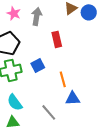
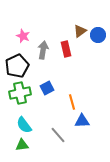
gray arrow: (37, 16) -> (43, 50), moved
red rectangle: (57, 39) -> (66, 49), moved

